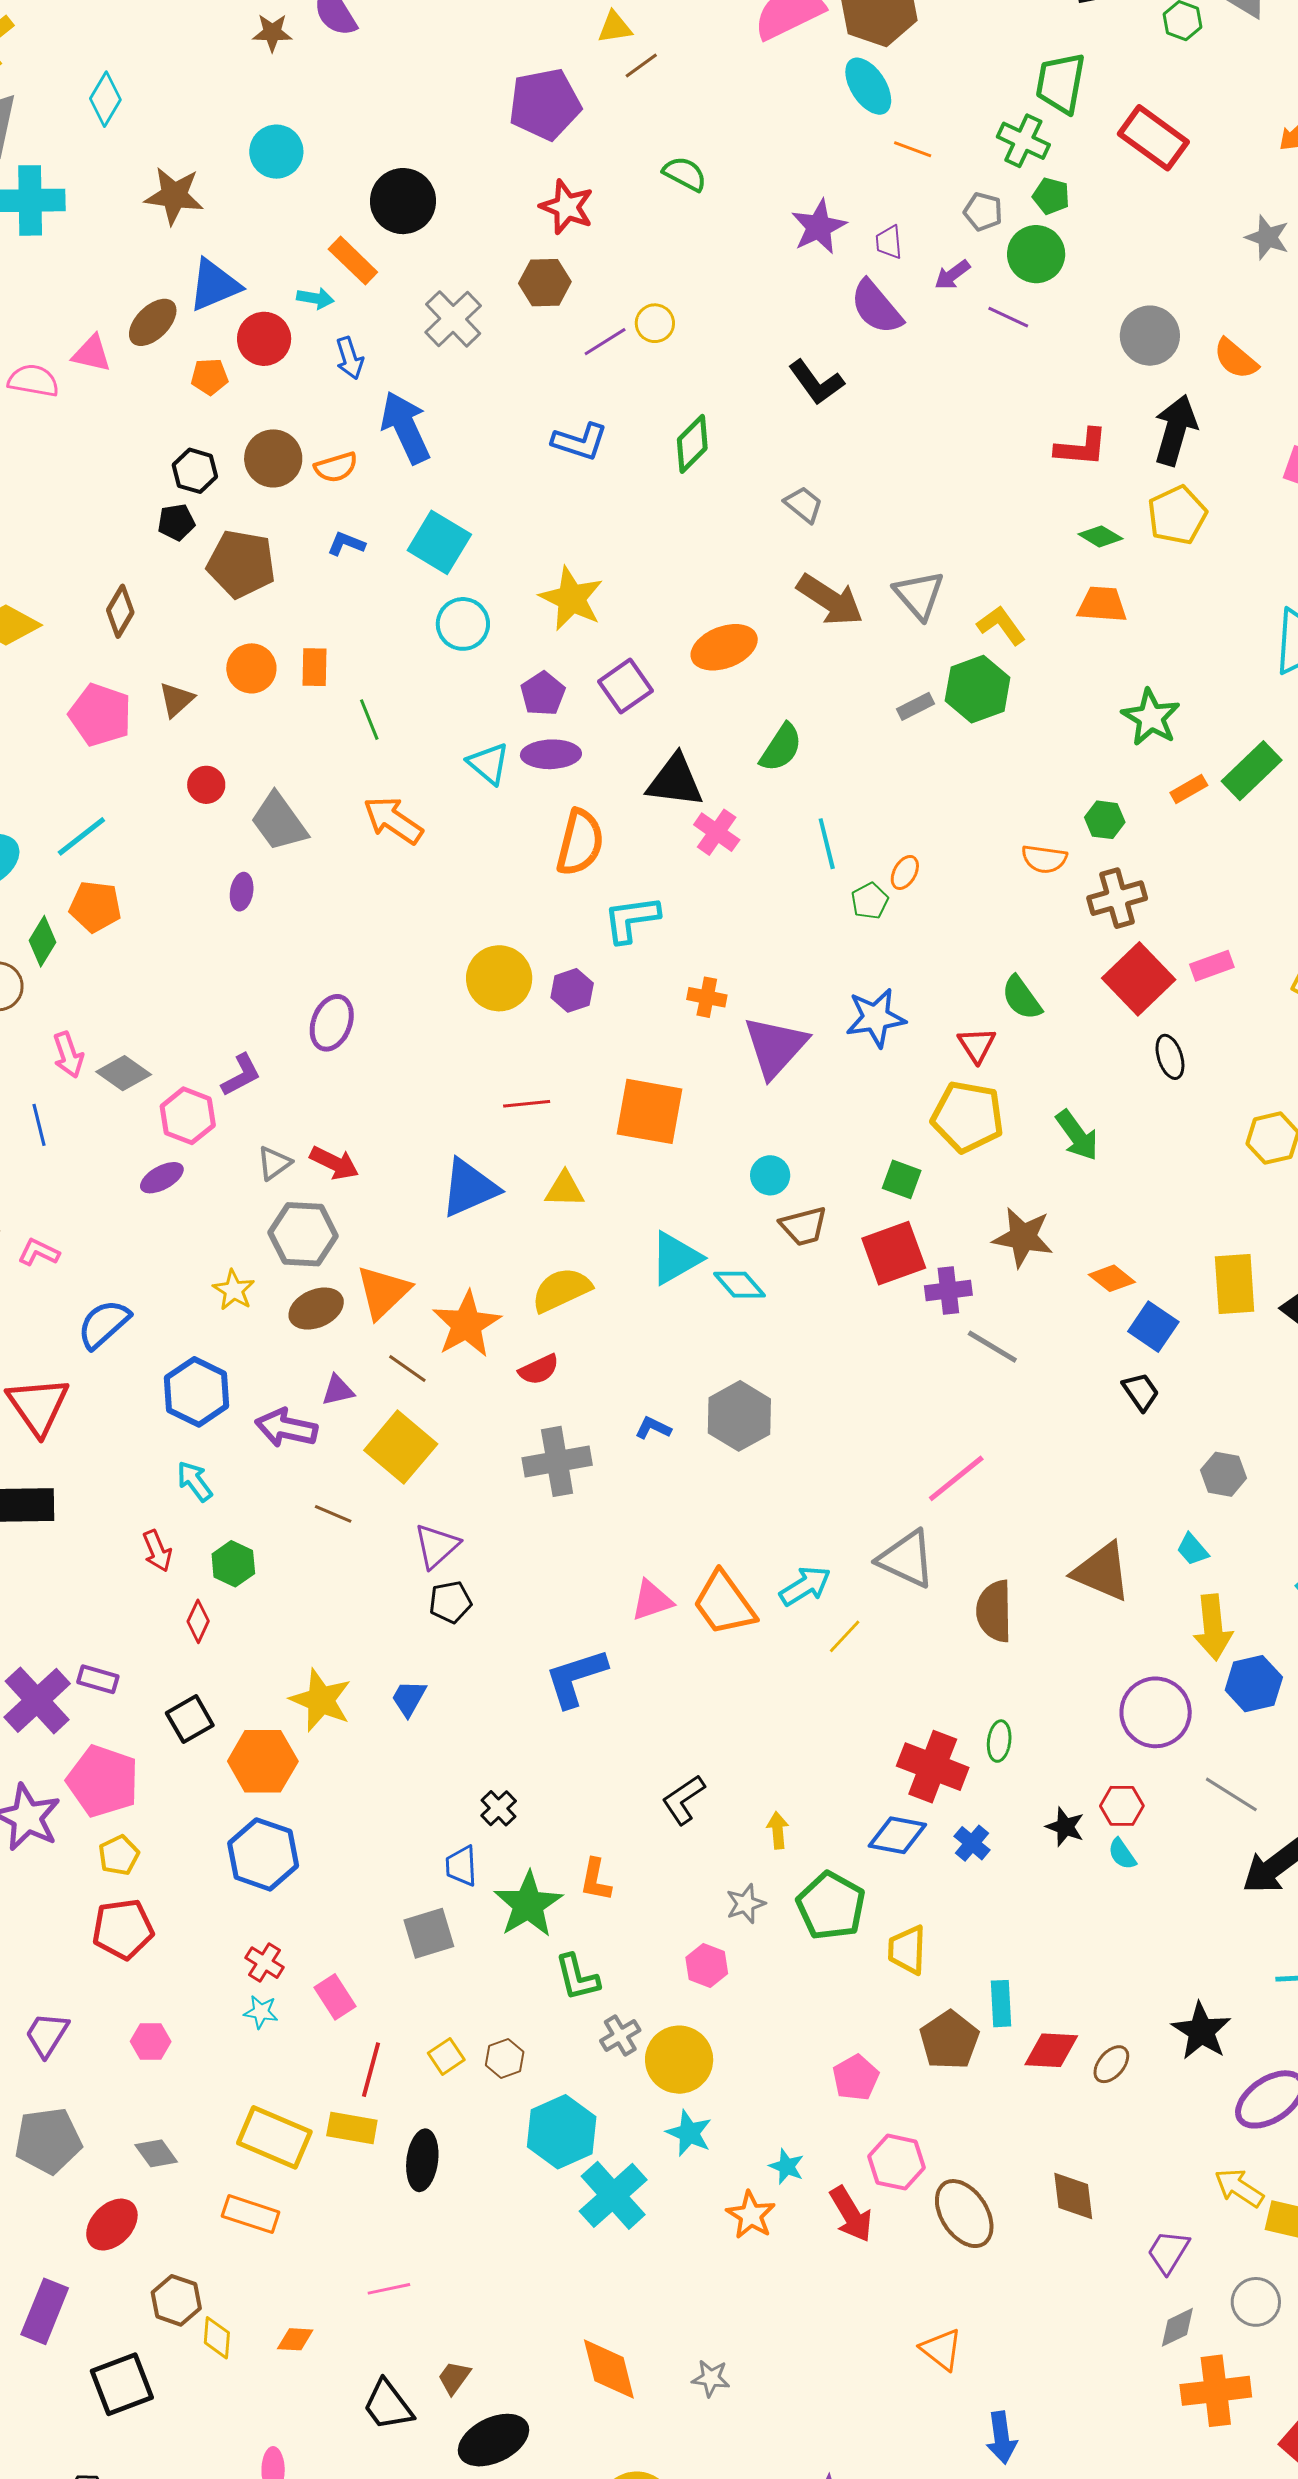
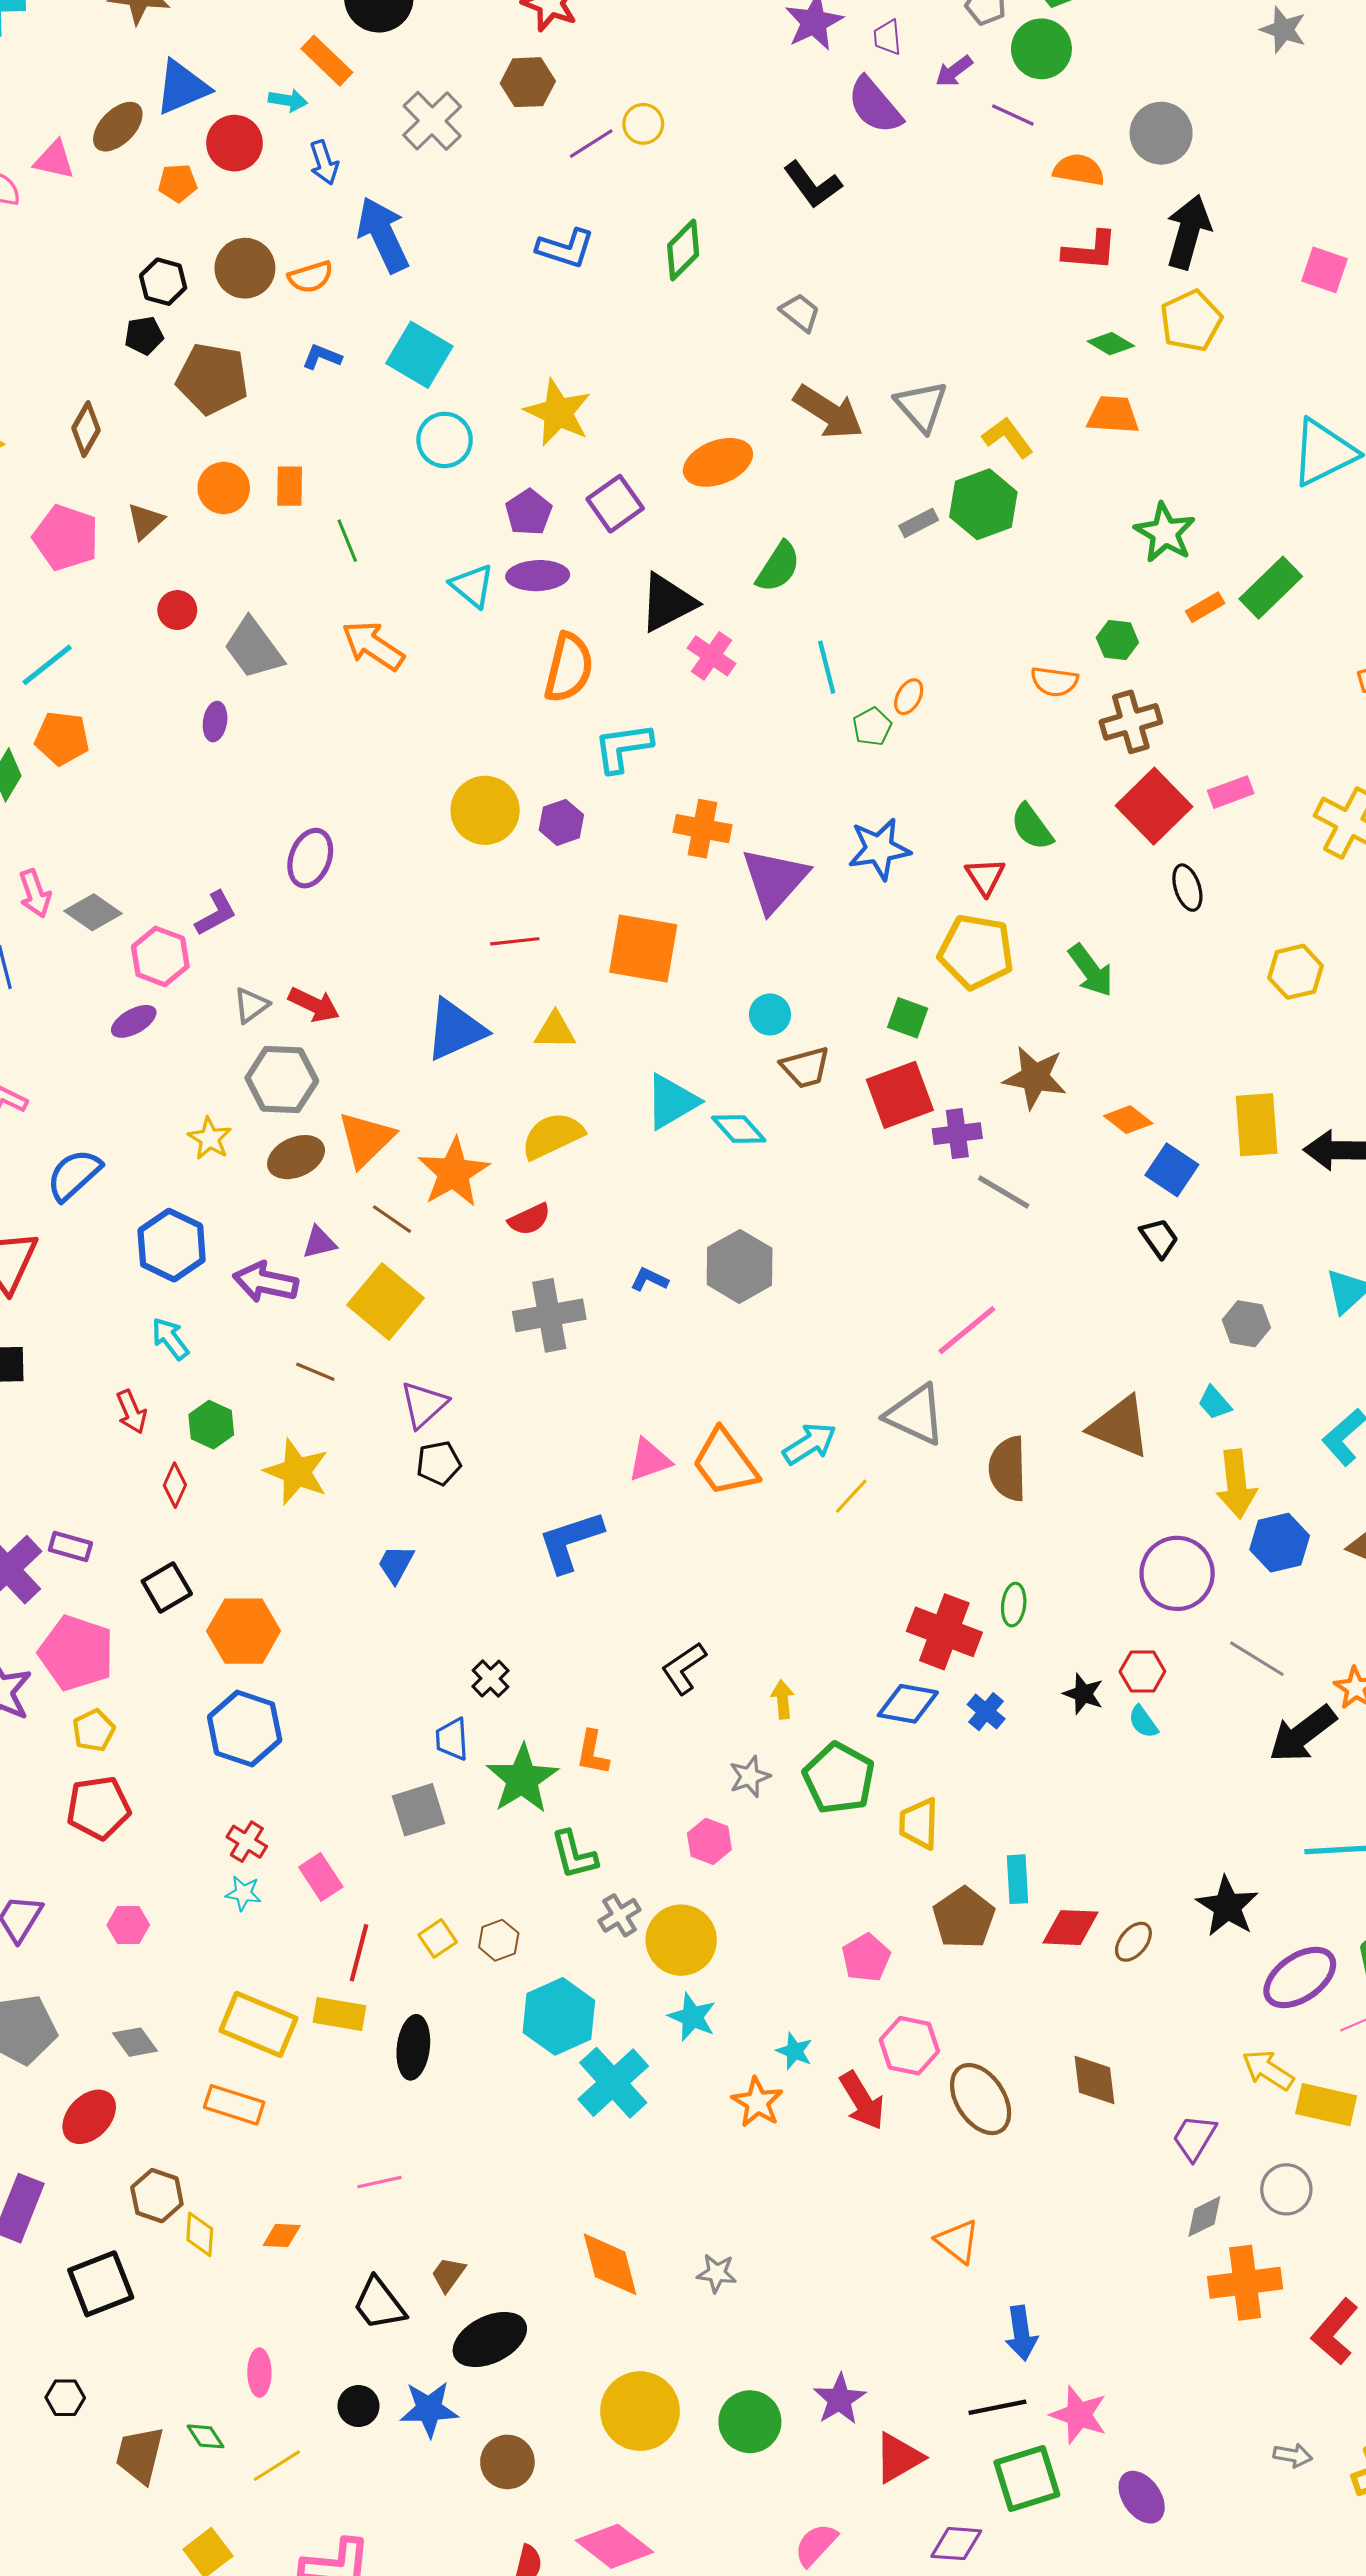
orange semicircle: (1236, 359) -> (1079, 170), moved, turned 150
black triangle: (675, 781) -> (668, 603), turned -34
orange cross: (707, 997) -> (702, 829), size x1.4
yellow star: (321, 1700) -> (297, 1472), moved

